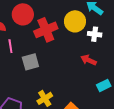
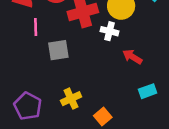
white cross: (95, 34) -> (109, 31), moved

